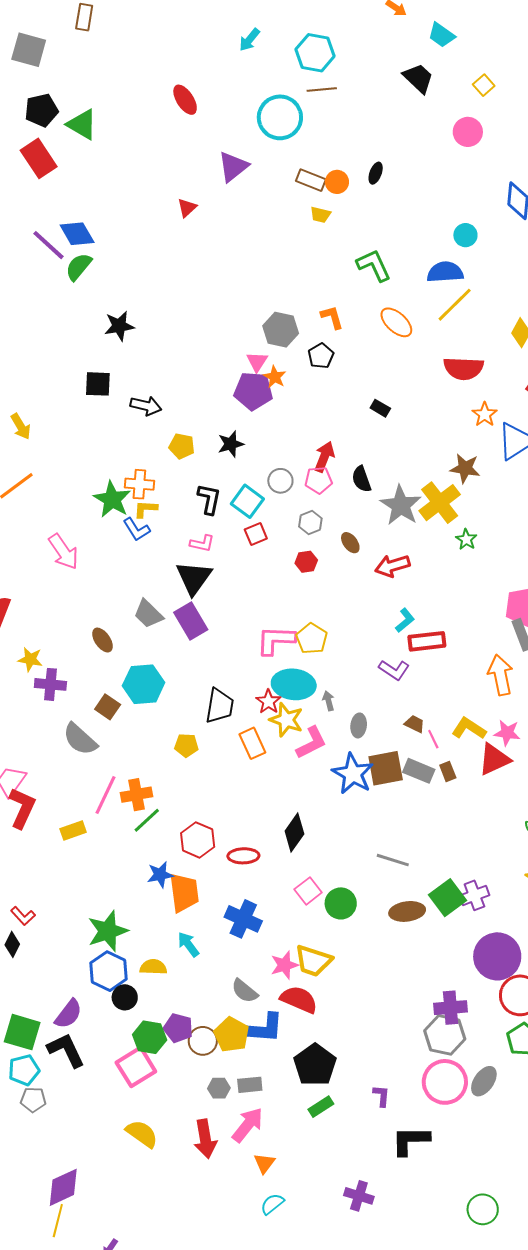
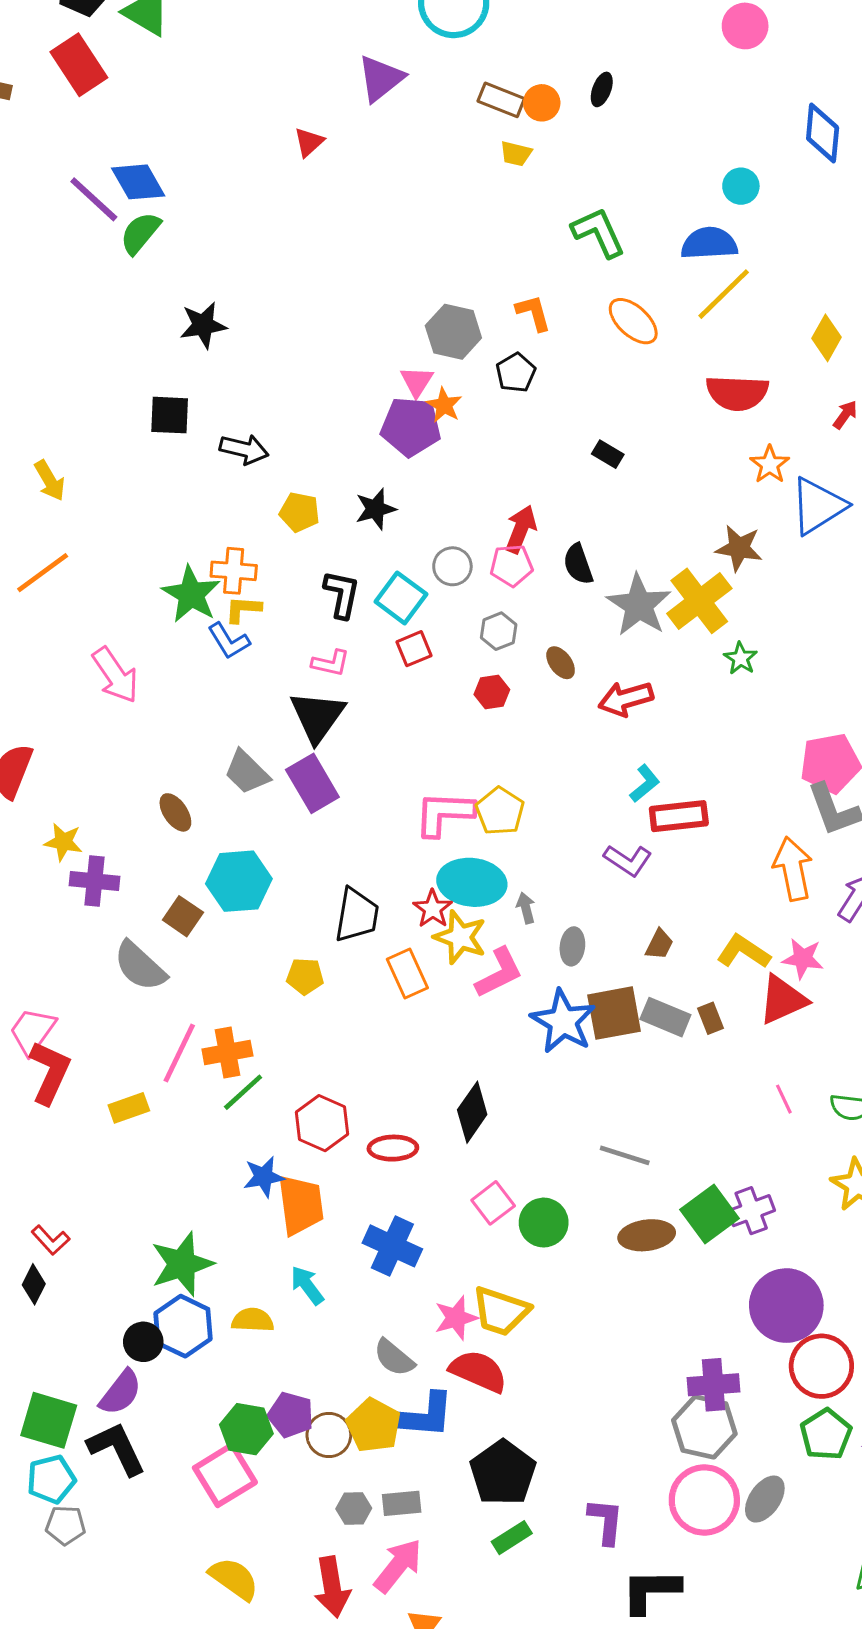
brown trapezoid: (415, 724) -> (659, 944), turned 90
pink line: (433, 739) -> (784, 1099), moved
black circle: (125, 997) -> (143, 1342), moved
purple L-shape: (381, 1096) -> (606, 1521), size x1.4

